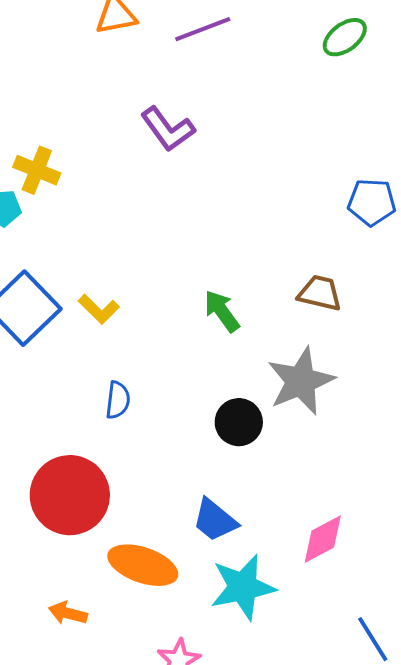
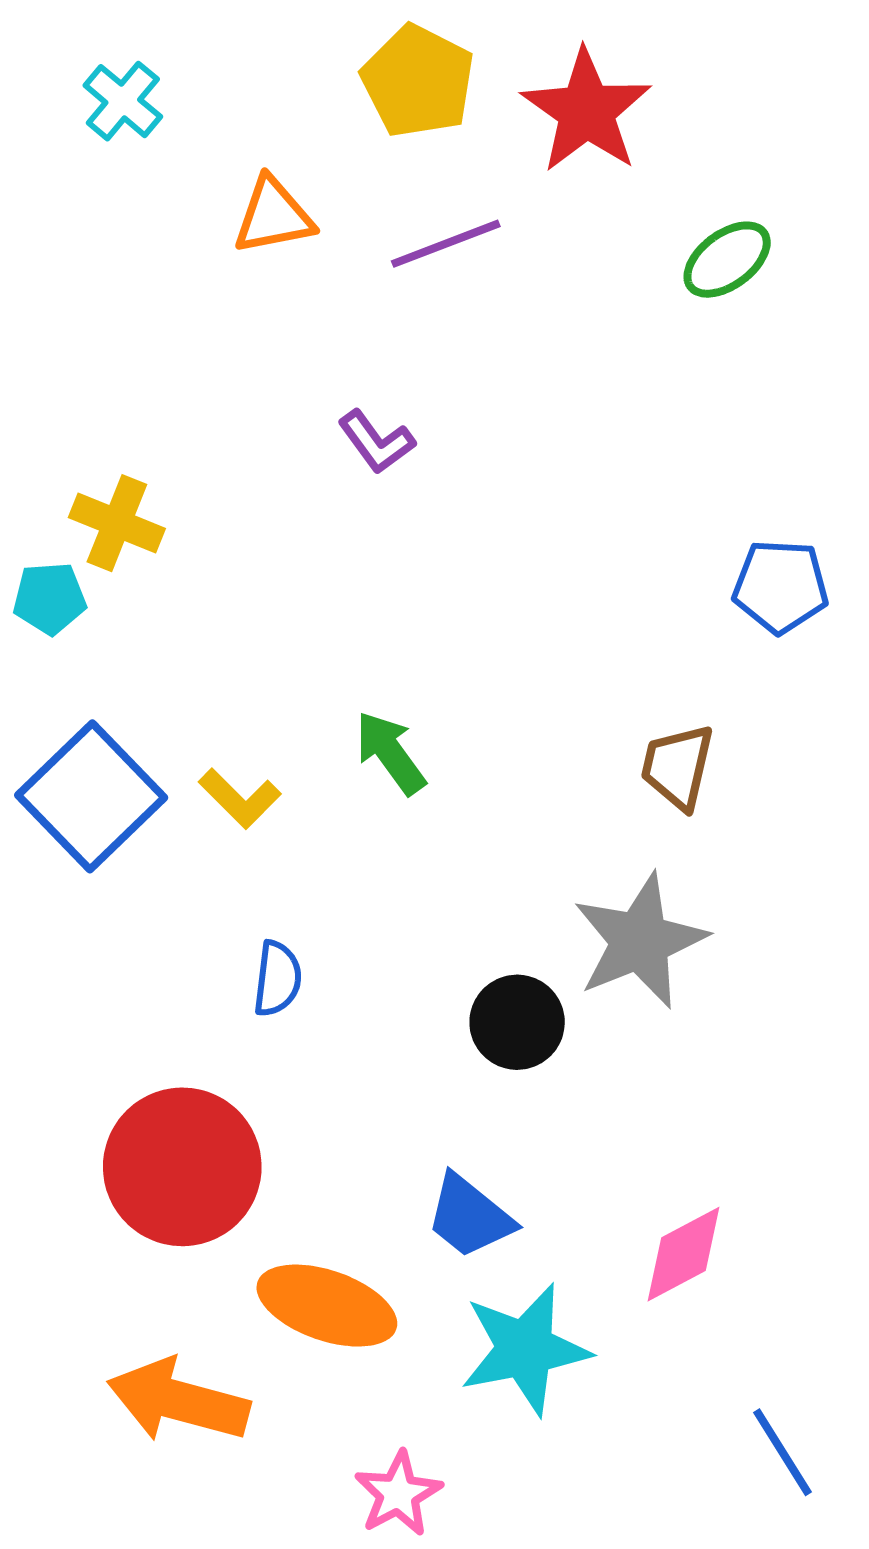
purple L-shape: (168, 129) -> (376, 442), size x0.7
brown trapezoid: (320, 293) -> (678, 767), turned -90
green arrow: (222, 311) -> (390, 753), moved
orange arrow: (68, 613) -> (178, 1401), size x1.8

